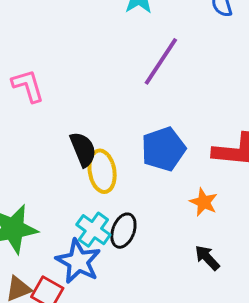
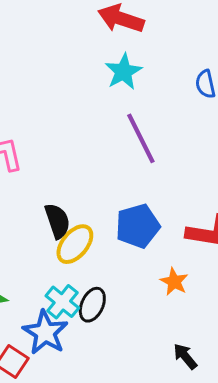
purple line: (161, 61) -> (141, 138), turned -64
yellow ellipse: (102, 171) -> (75, 244), turned 45
black arrow: (207, 258) -> (185, 356), moved

